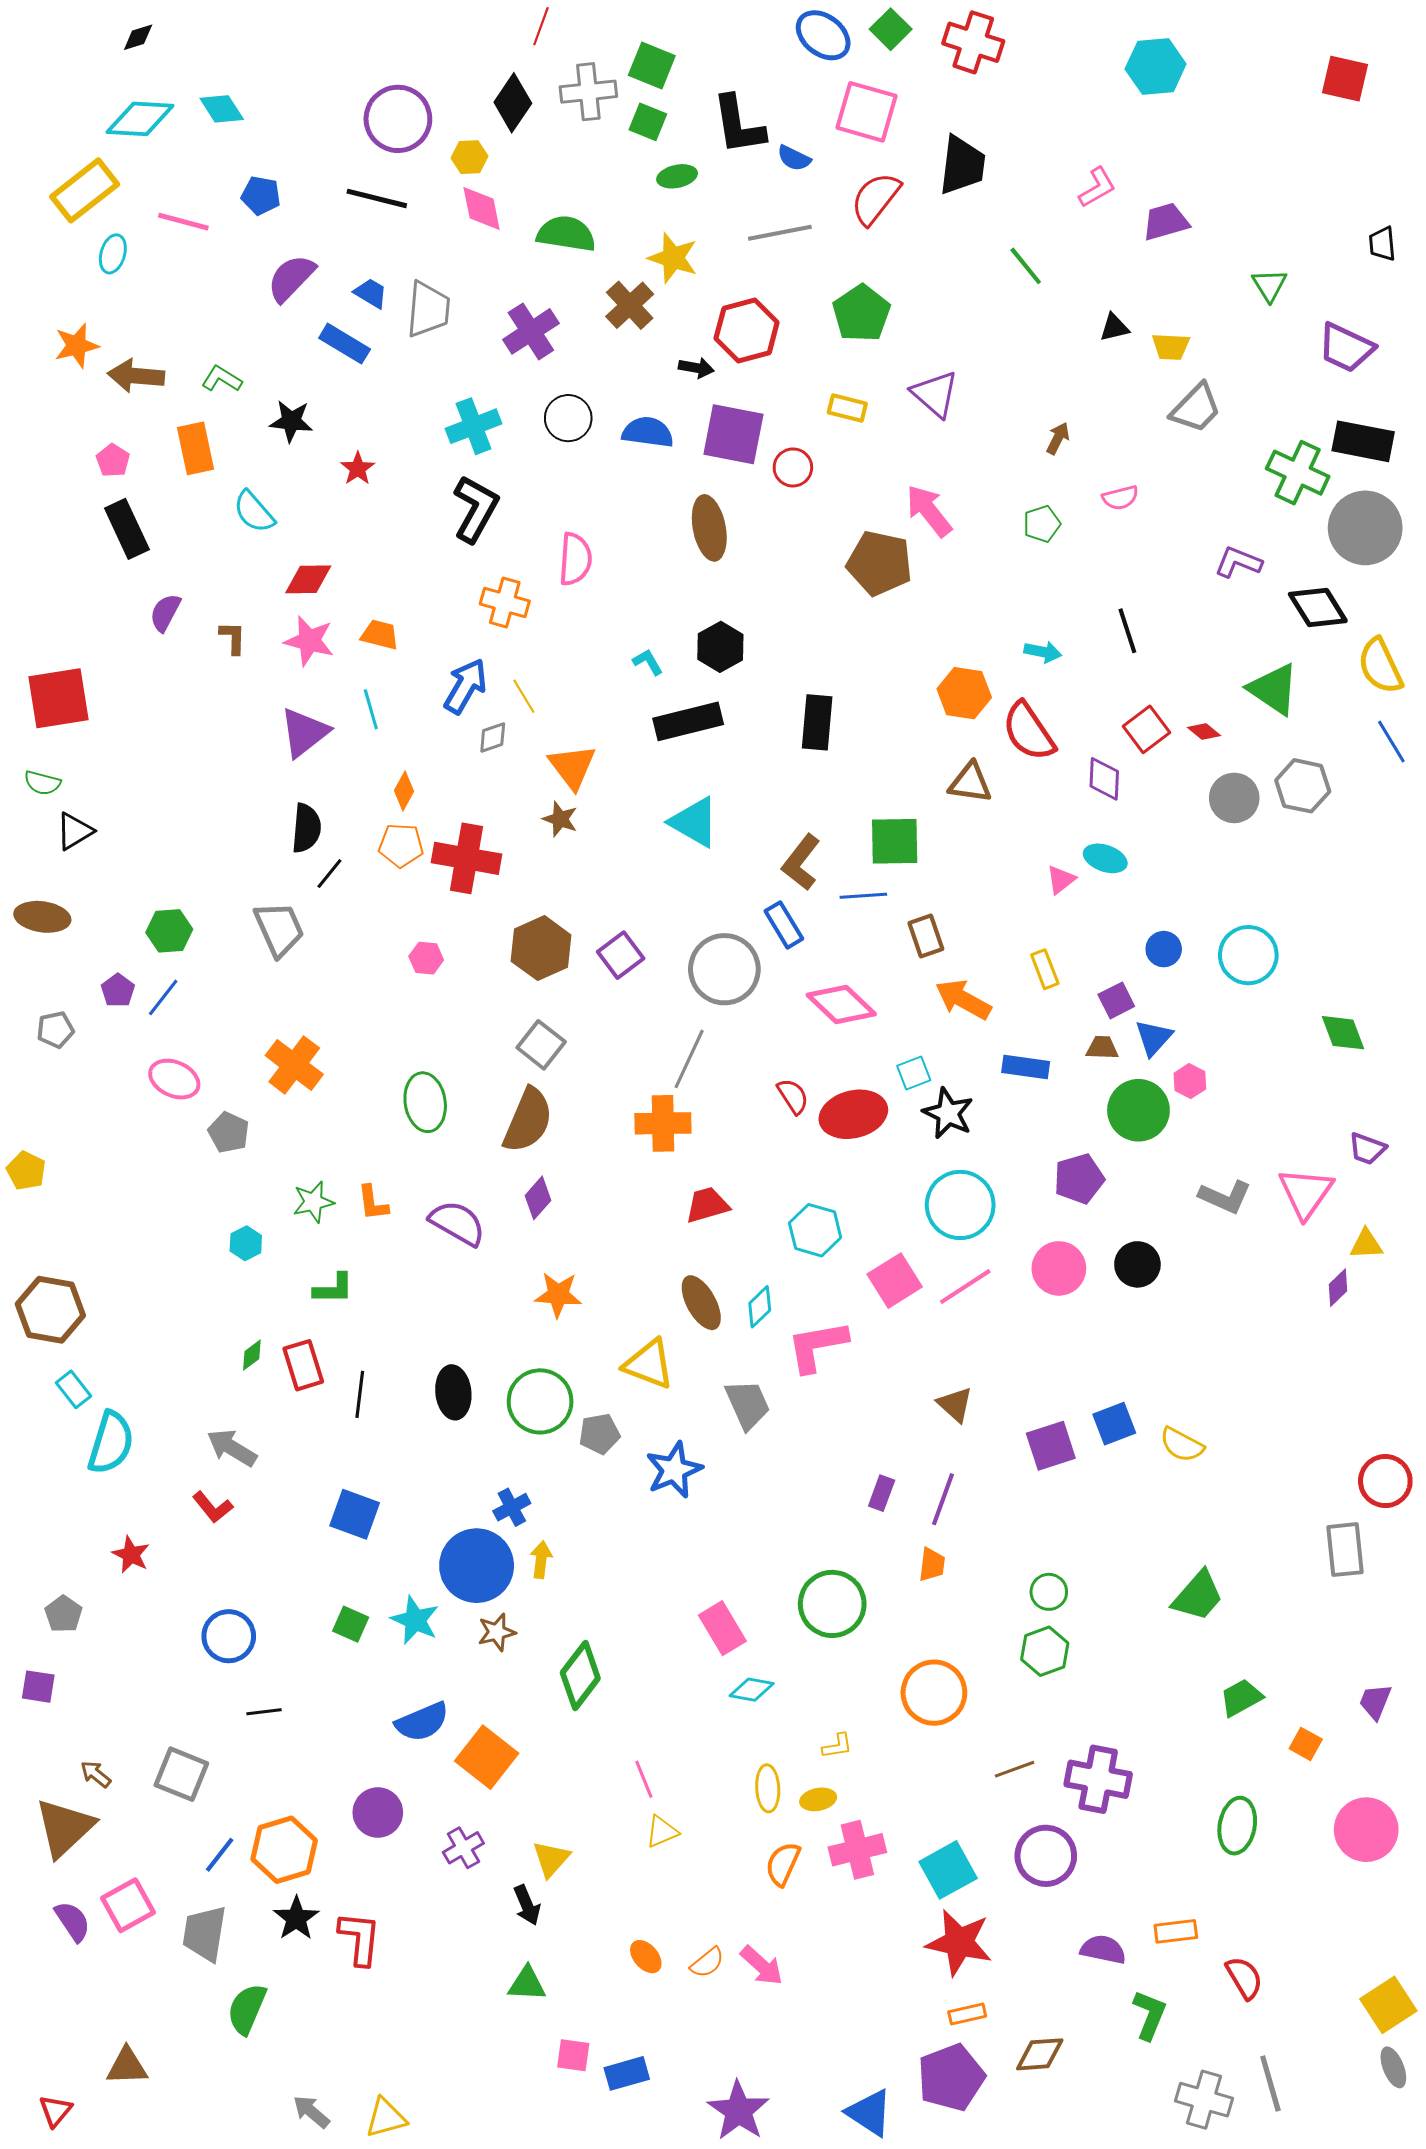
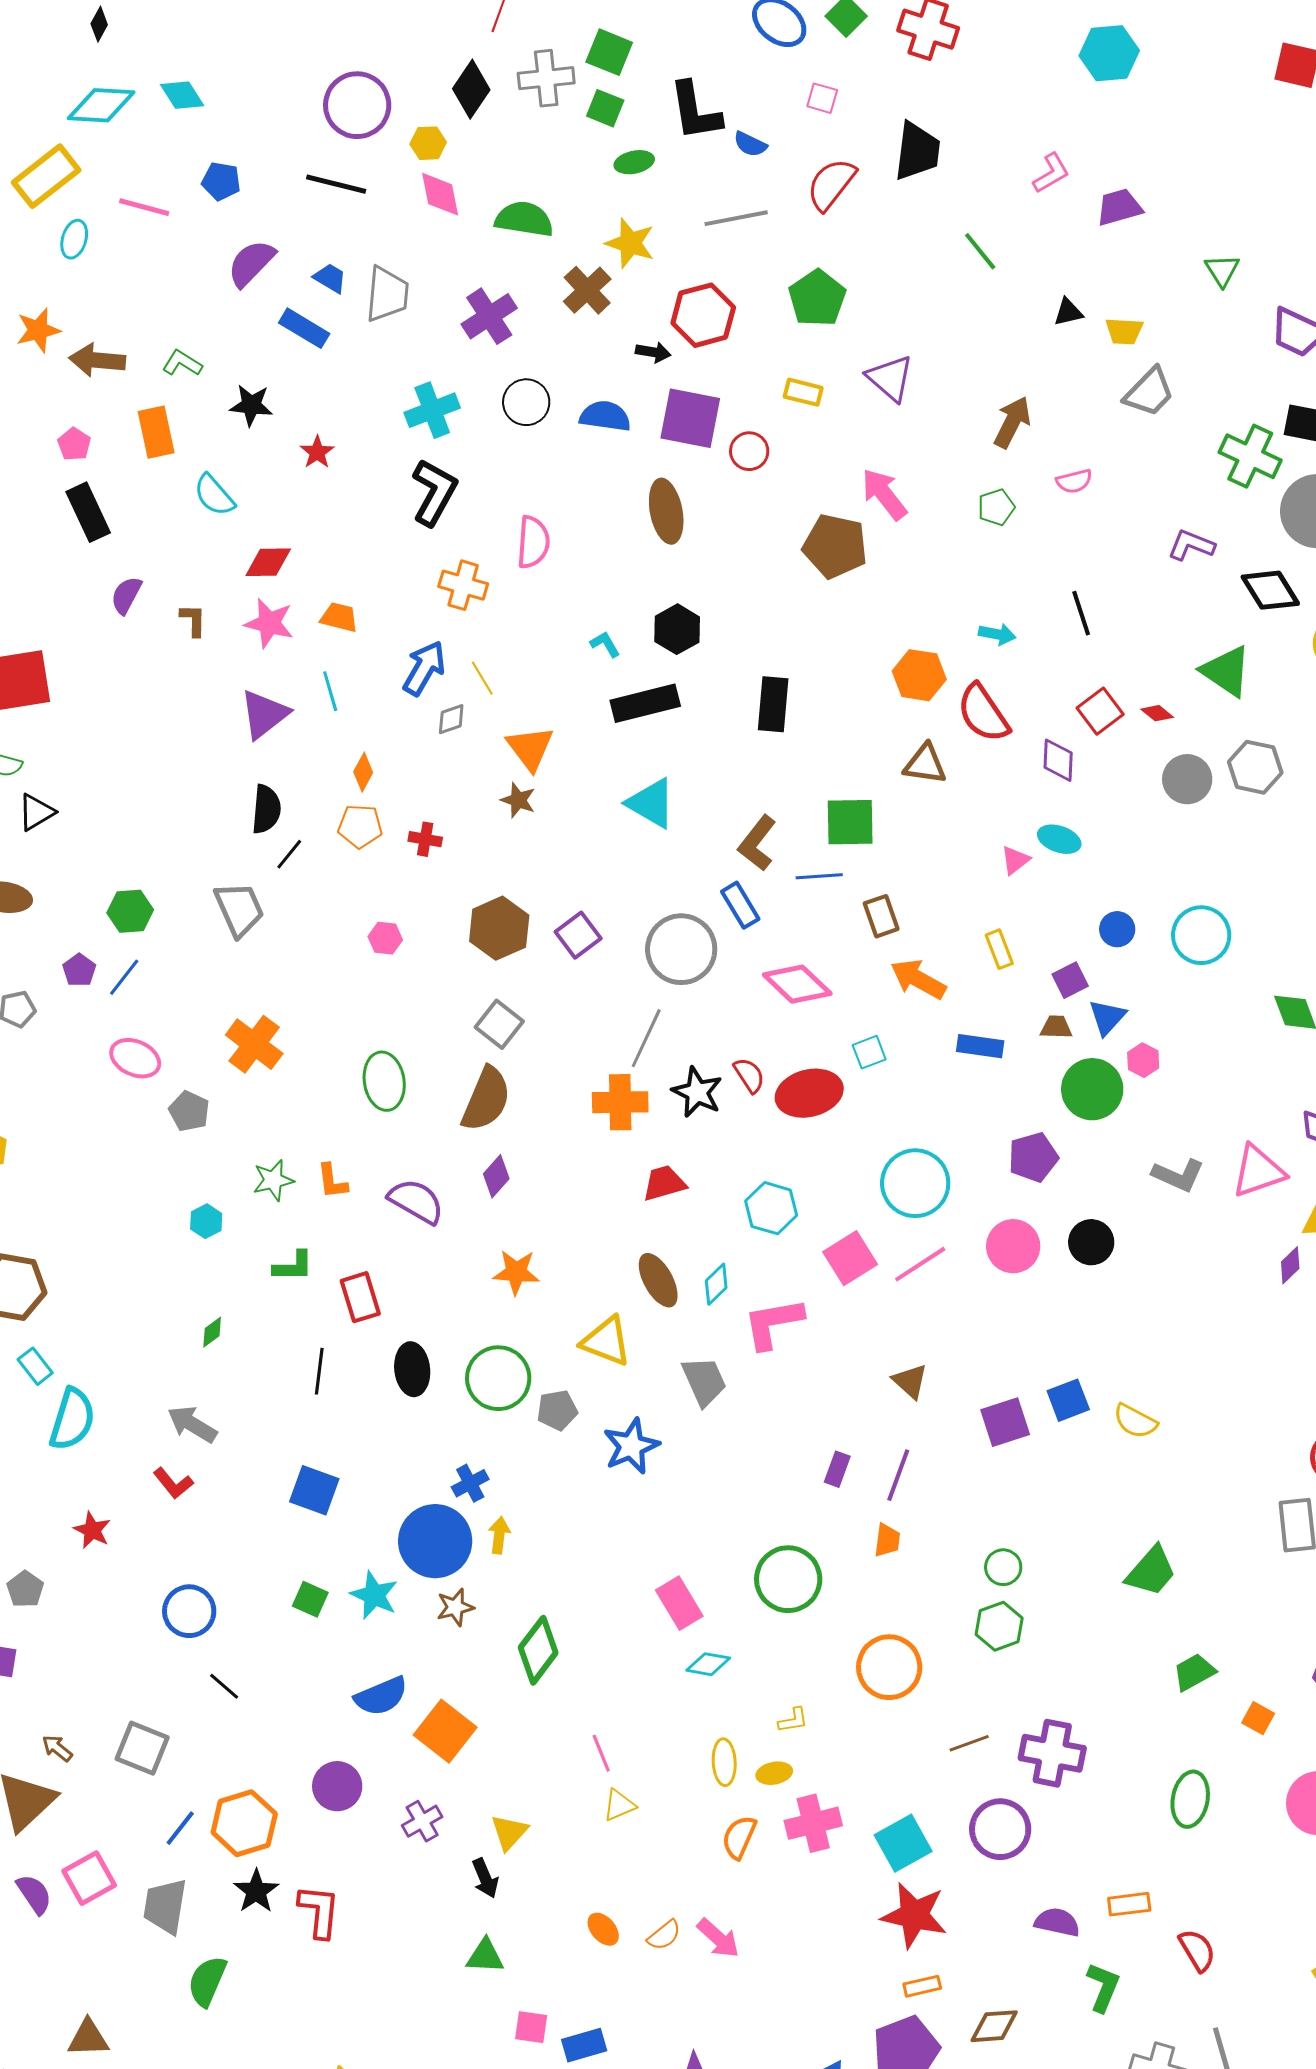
black diamond: (138, 37) -> (99, 24), turned -44
pink square: (866, 112) -> (822, 98), size x0.5
brown arrow: (1058, 438) -> (1012, 422), size x1.6
red cross: (466, 858) -> (425, 839), size x0.5
black star: (948, 1113) -> (697, 1092), moved
pink triangle: (1306, 1193) -> (1258, 1171), turned 36
red rectangle: (303, 1365) -> (360, 1297), moved
black line: (264, 1712) -> (224, 1686), turned 48

